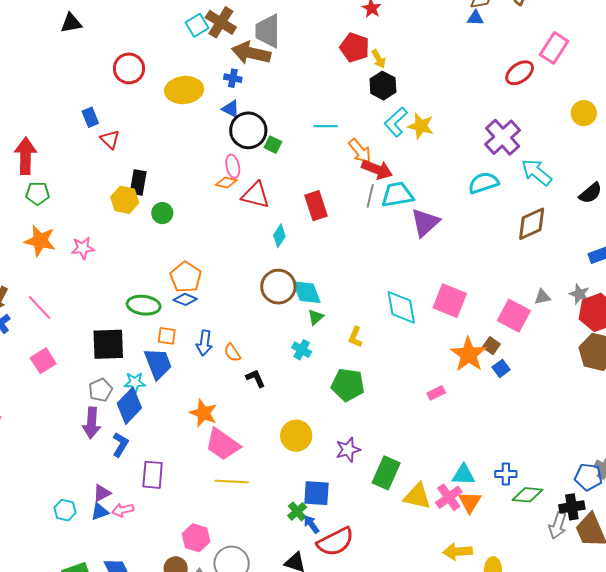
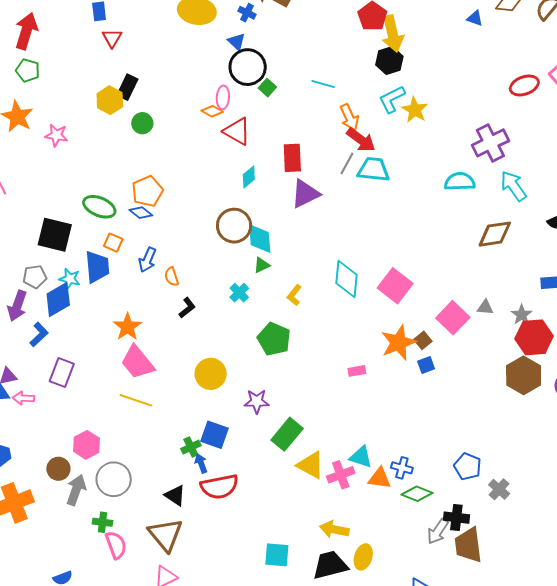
blue triangle: (475, 18) -> (475, 18), moved
yellow arrow: (379, 59) -> (392, 34), size x1.8
purple triangle: (425, 223) -> (305, 194), moved
black L-shape: (256, 378) -> (187, 308), turned 60
blue pentagon: (588, 477) -> (468, 466), moved
orange triangle: (470, 502) -> (380, 478), moved, turned 50

